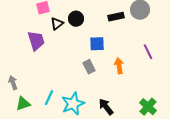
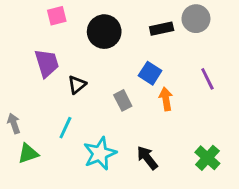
black circle: (76, 19) -> (104, 32), size x1.5
black triangle: (57, 24) -> (77, 85), moved
blue square: (97, 44) -> (150, 73), moved, turned 35
cyan line: (49, 98) -> (65, 128), moved

